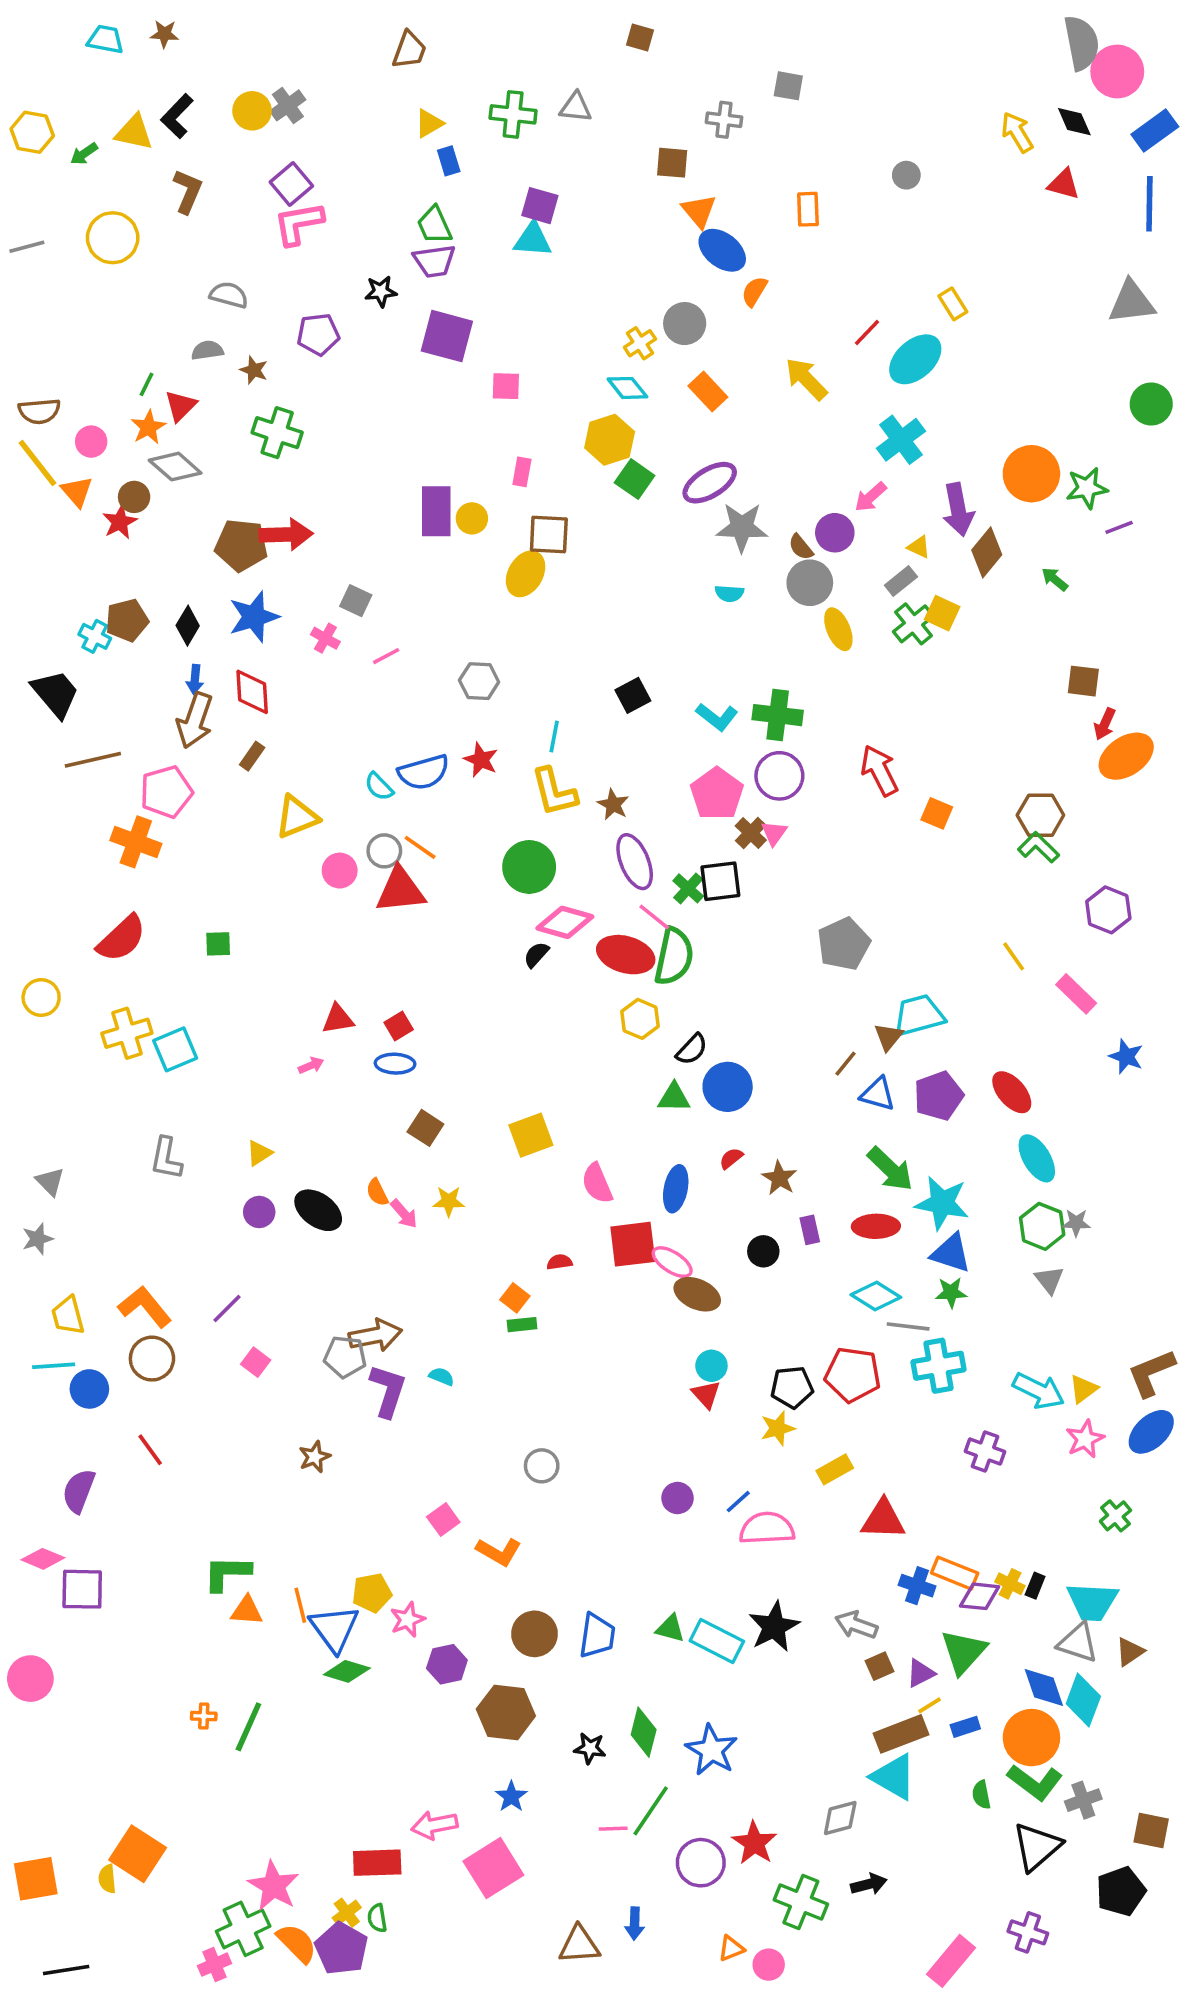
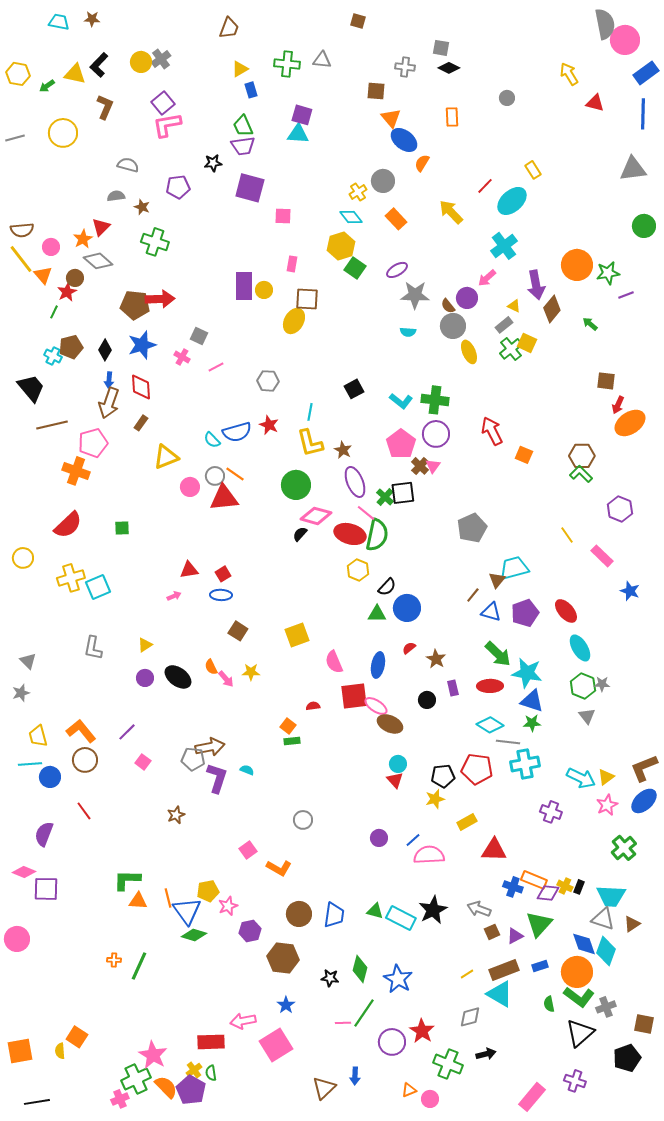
black diamond: (1074, 122) -> (449, 68), moved, turned -40
green line: (147, 384) -> (54, 312), moved
purple ellipse: (710, 483) -> (397, 270), size x0.7
green cross: (1115, 1516) -> (624, 848), size x1.4
yellow line: (930, 1705) -> (467, 974), moved
orange square: (138, 1854) -> (77, 1037), size x0.7
brown triangle: (579, 1945) -> (324, 1088), turned -40

